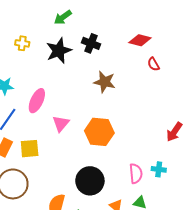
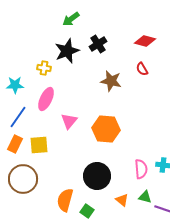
yellow cross: (22, 43) -> (44, 68), moved
black cross: (91, 43) -> (98, 44), turned 36
red semicircle: (153, 64) -> (142, 69), moved

